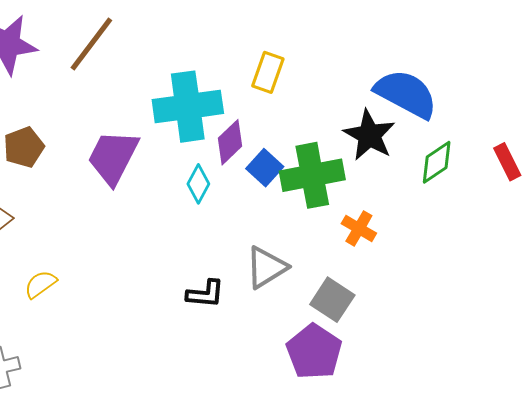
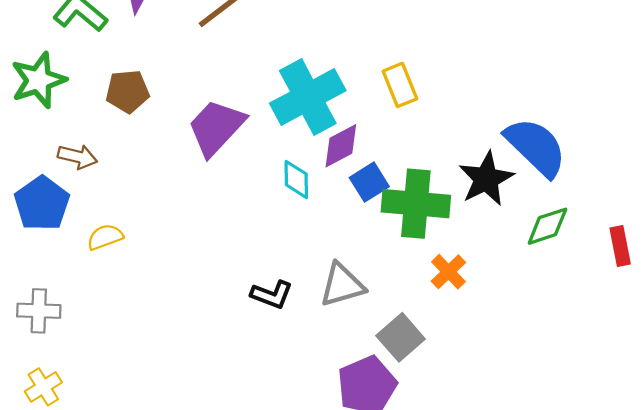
yellow rectangle: (268, 72) -> (400, 85), turned -57
cyan cross: (188, 107) -> (308, 97), turned -36
cyan diamond: (198, 184) -> (296, 179), turned -45

